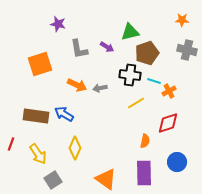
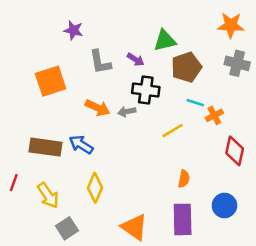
orange star: (182, 20) -> (231, 25), size x1.5
black cross: (130, 75) -> (146, 90), moved
red diamond: (168, 123) -> (235, 151), moved, turned -60

